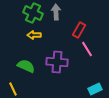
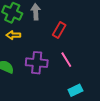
pink line: (87, 49) -> (66, 60), moved

